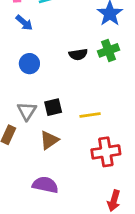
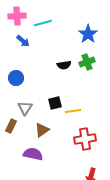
blue circle: (29, 64) -> (16, 78), moved
black square: (53, 107) -> (55, 103), moved
purple semicircle: (45, 185) -> (33, 154), moved

